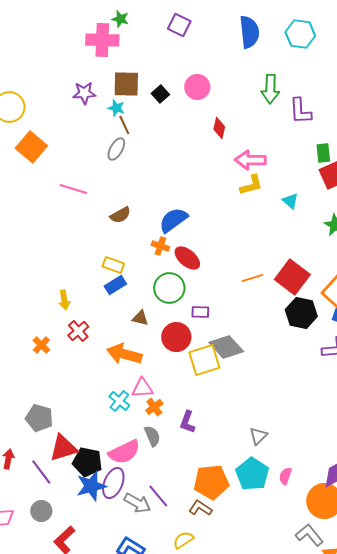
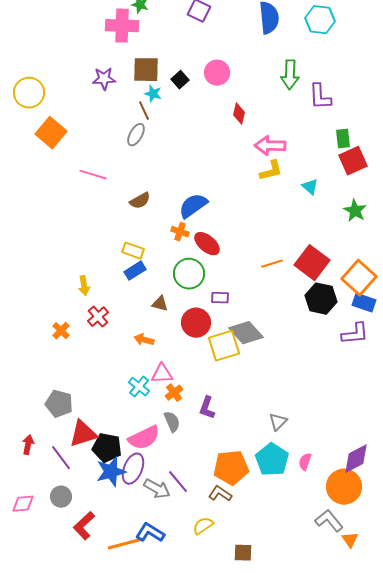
cyan star: (116, 108) -> (153, 94), moved
orange arrow: (124, 354) -> (144, 340), size x0.6

